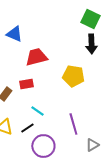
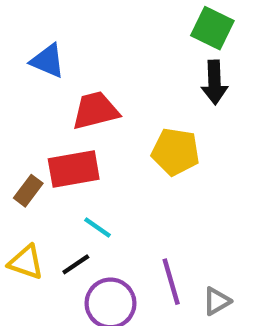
red rectangle: (26, 84) -> (74, 169), size x1.6
purple line: (73, 124) -> (171, 282), moved

